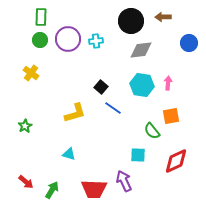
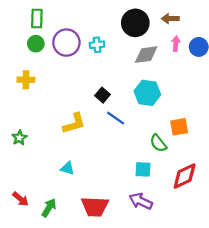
yellow cross: (31, 73) -> (26, 80), turned -35
pink arrow: (168, 83) -> (176, 44), moved
purple arrow: (124, 181) -> (141, 201), moved, turned -40

